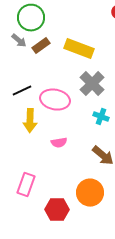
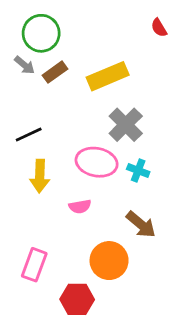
yellow rectangle: (79, 49) -> (108, 76), turned -44
pink ellipse: (55, 100) -> (97, 162), moved
orange circle: (90, 193) -> (109, 261), moved

